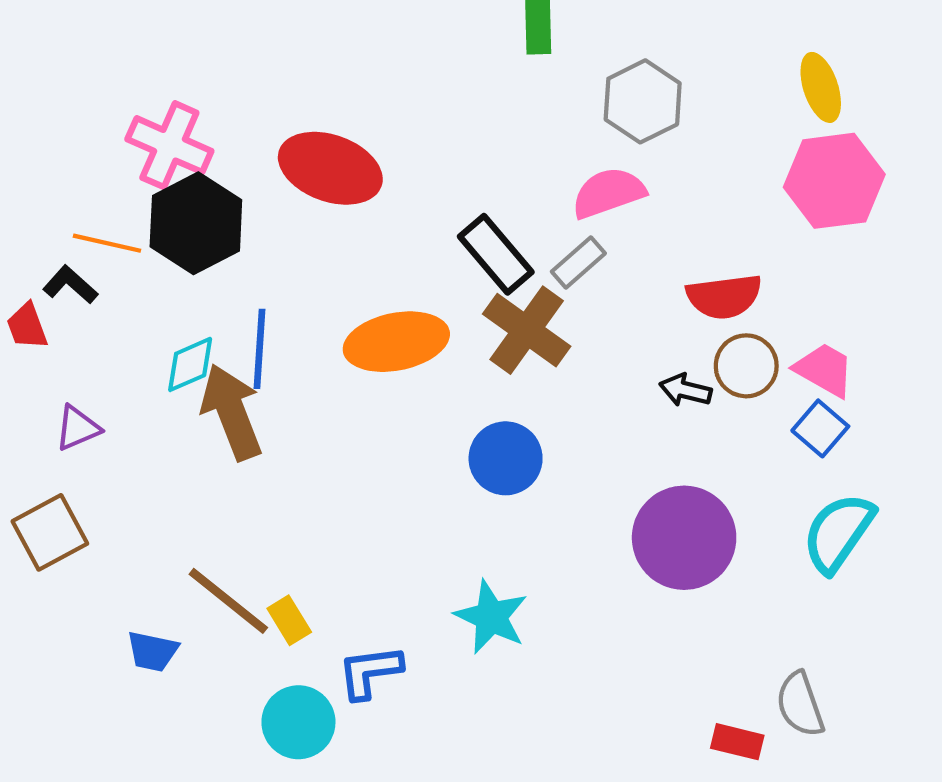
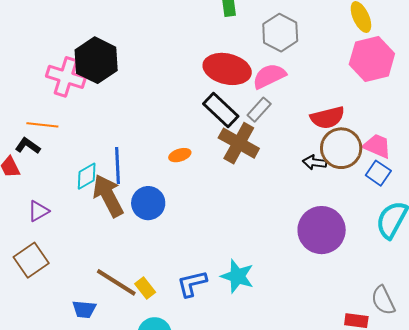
red ellipse: (330, 168) -> (227, 69), moved
black hexagon: (196, 223) -> (96, 60), moved
orange ellipse: (396, 342) -> (180, 155), size x0.5
brown circle: (746, 366) -> (341, 148), size x1.4
blue circle: (506, 458) -> (148, 203), moved
blue L-shape: (370, 672) -> (192, 284), moved

